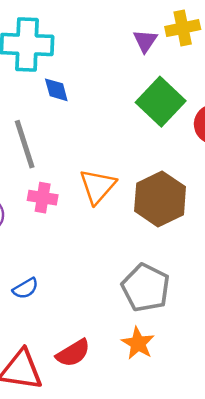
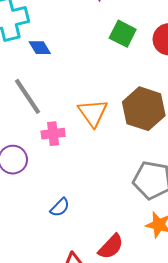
green square: (161, 102) -> (123, 34), size x0.7

